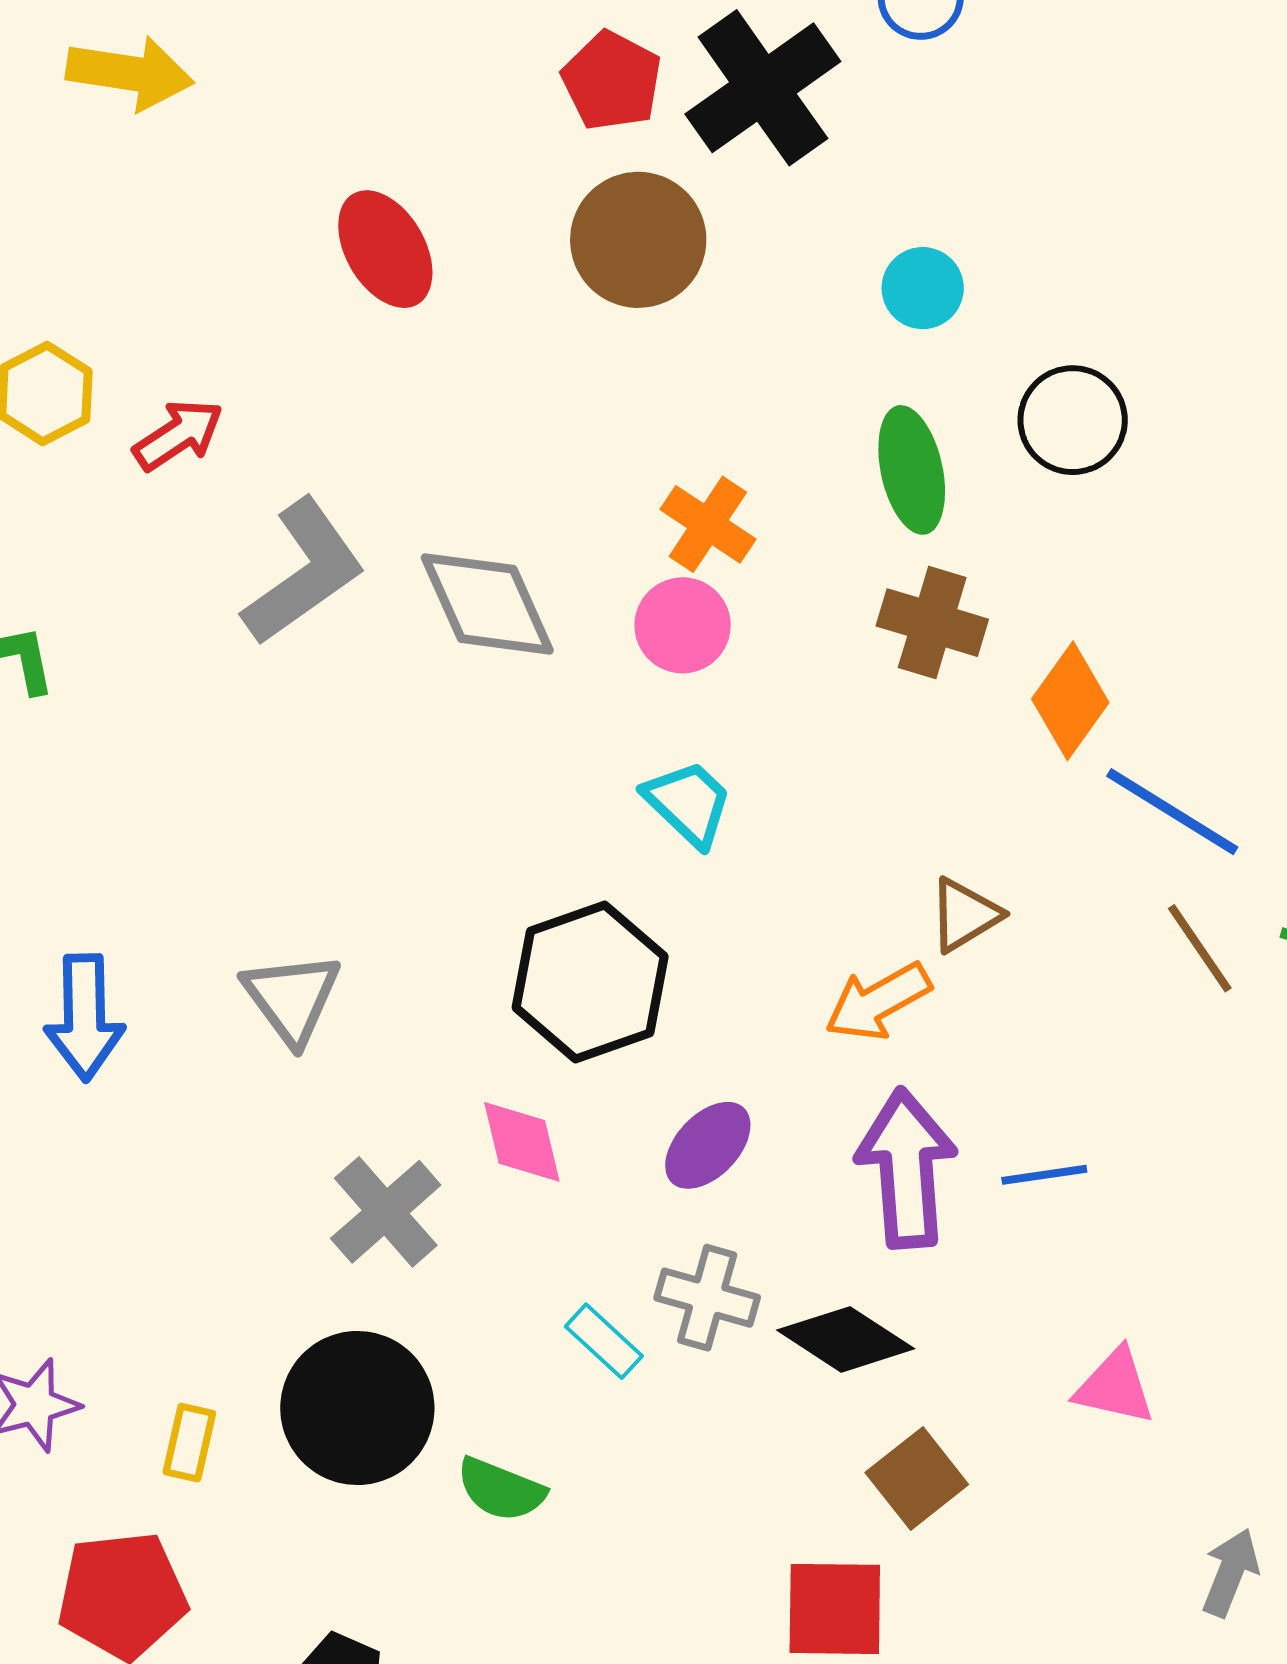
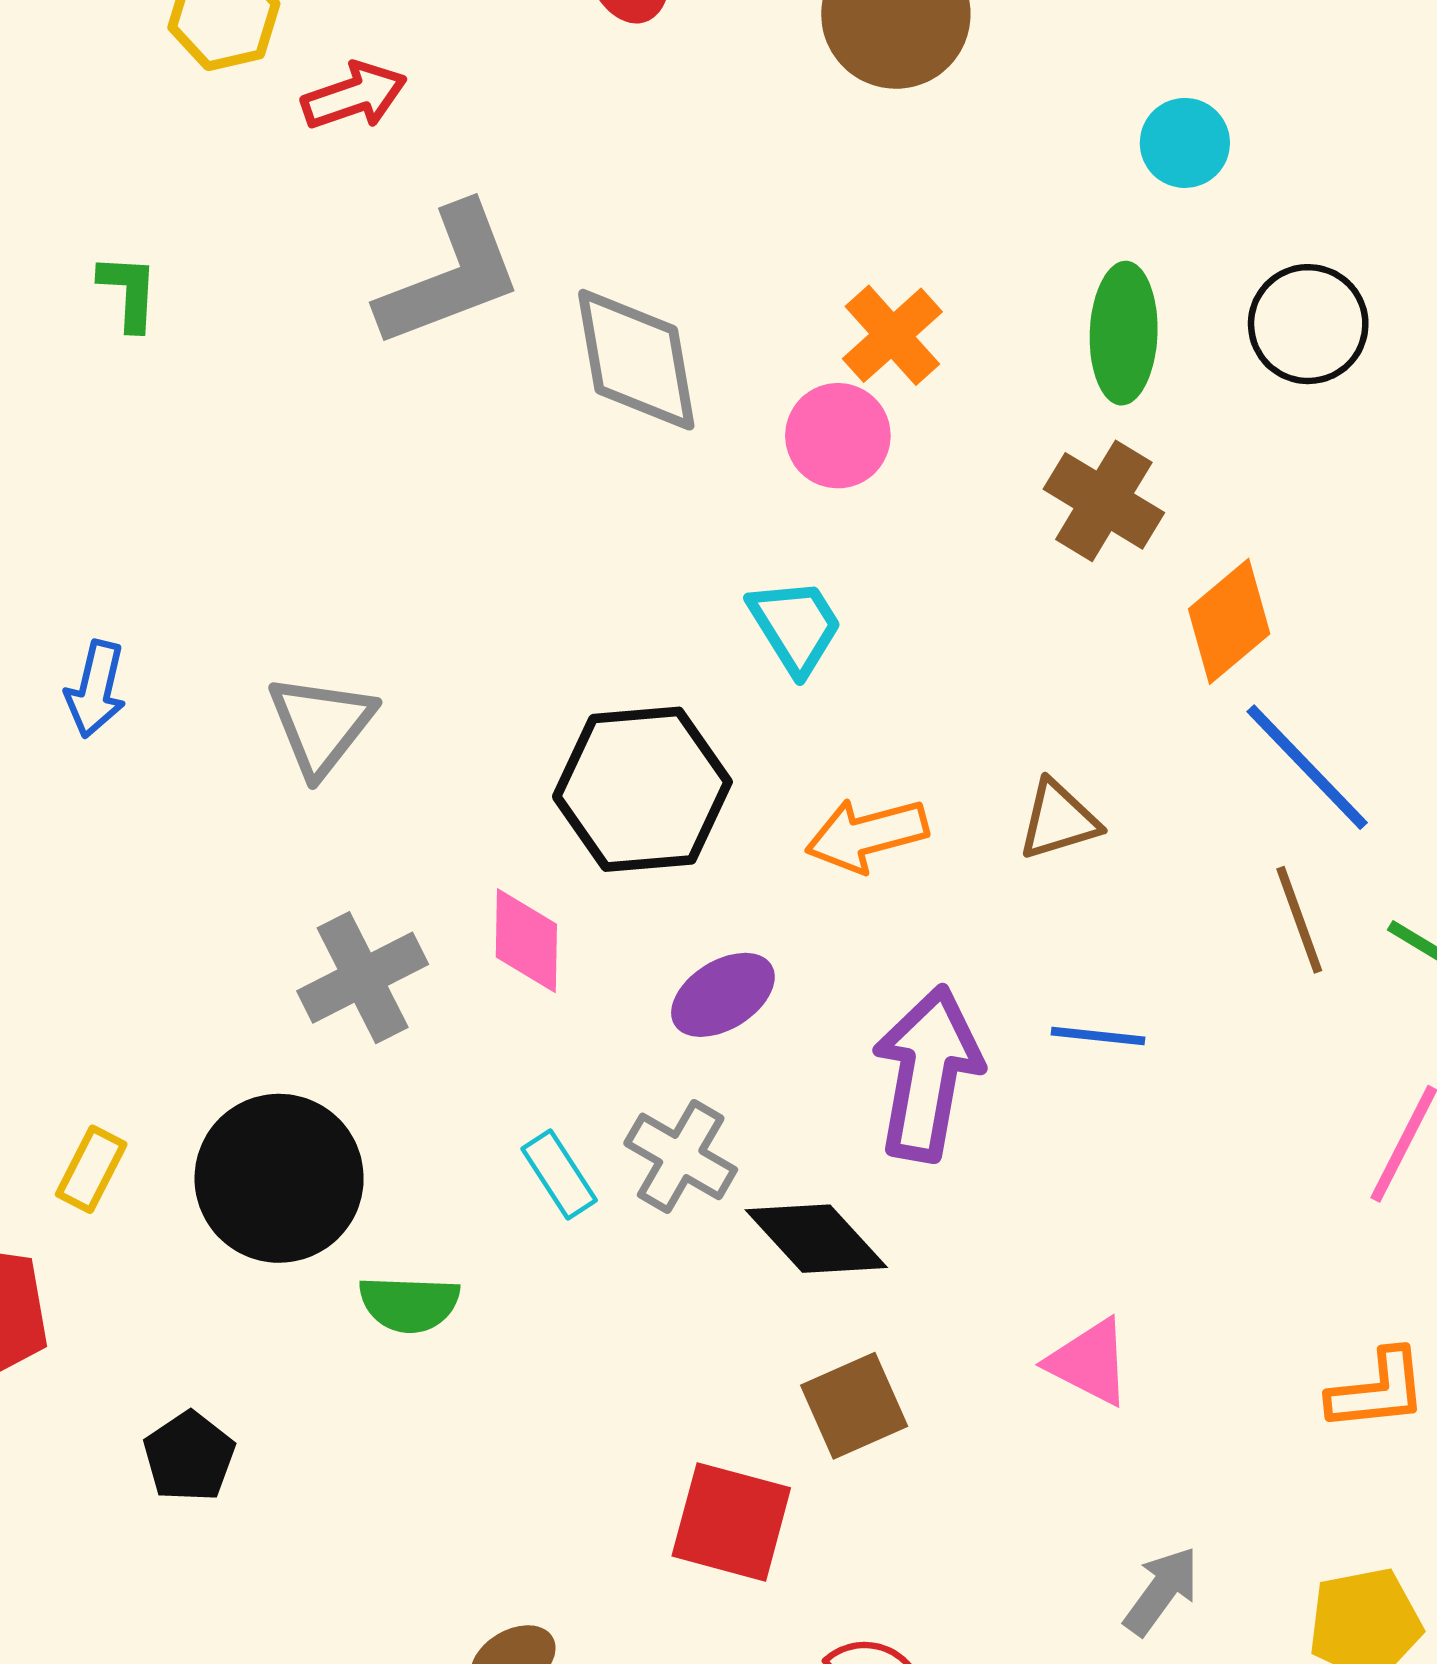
orange arrow: (878, 1002) -> (867, 835), moved
blue arrow: (85, 1018) -> (96, 689), size x0.7
blue line: (1044, 1175) -> (1098, 1036), moved
green semicircle: (501, 1489) -> (409, 1304), turned -34

